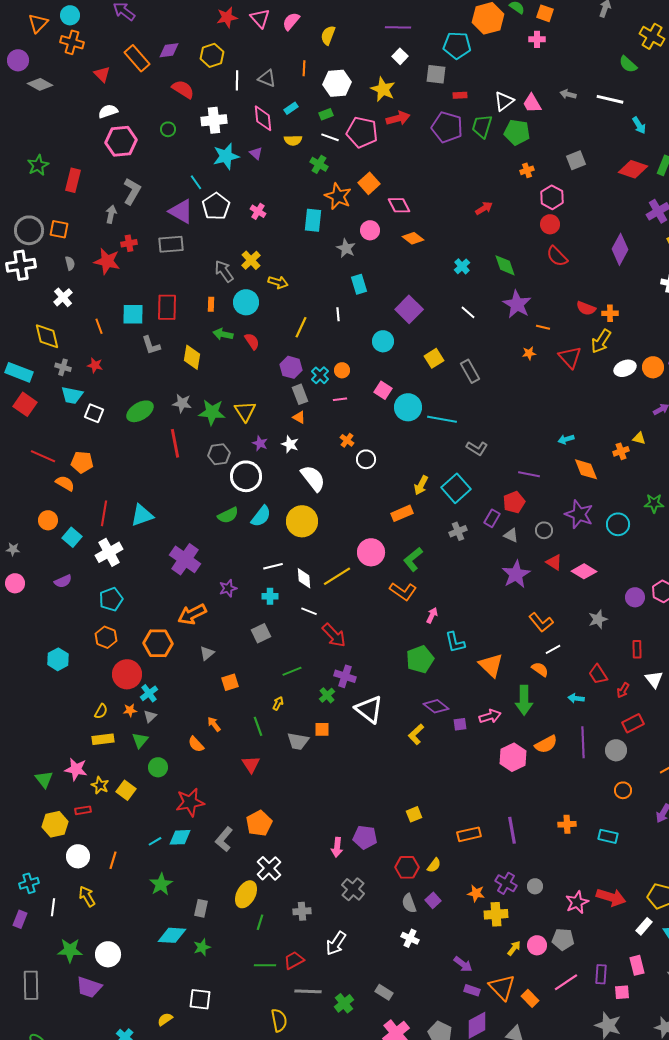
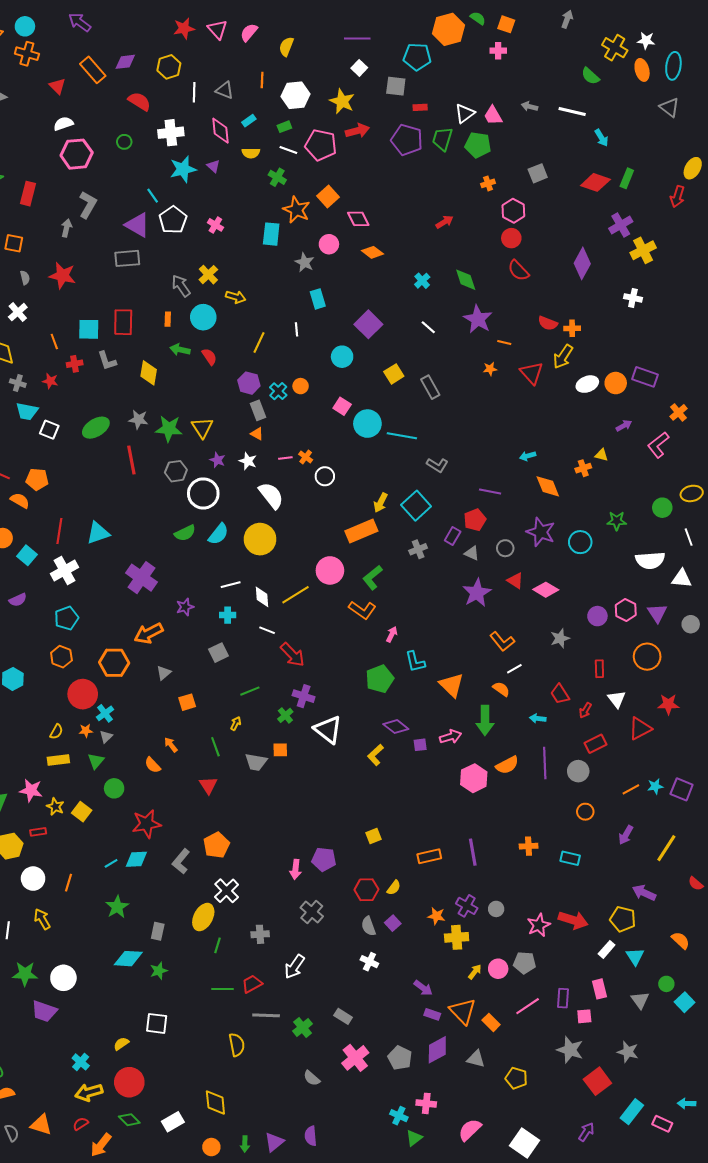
red cross: (129, 243) -> (75, 364), moved
pink line: (340, 399) -> (285, 458), moved
orange rectangle: (402, 513) -> (361, 531), size x1.4

